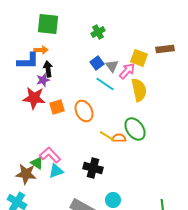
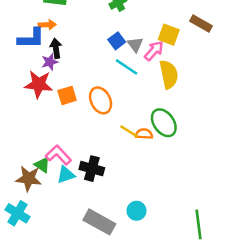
brown rectangle: (165, 49) -> (201, 24), turned 36
black cross: (93, 168) -> (92, 169), moved

